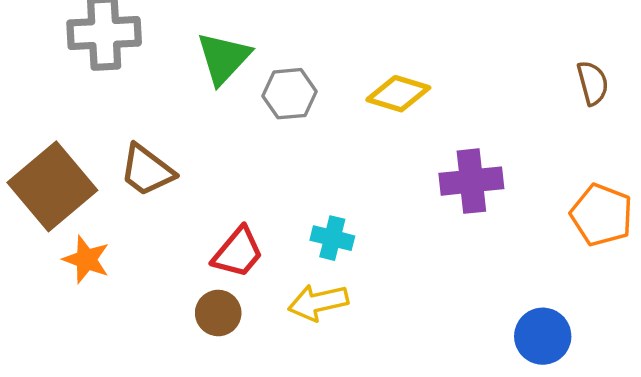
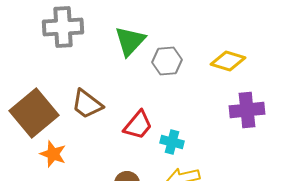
purple cross: (471, 181) -> (247, 110), moved
cyan cross: (332, 238) -> (172, 142), moved
red trapezoid: (238, 252) -> (138, 125), moved

